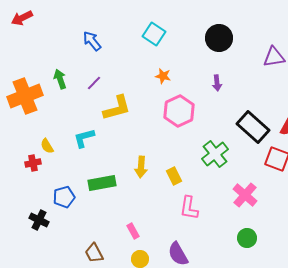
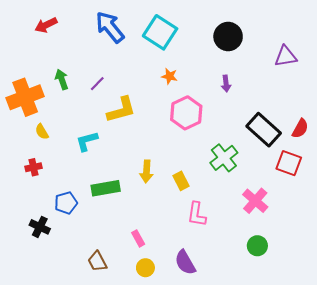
red arrow: (22, 18) -> (46, 25), moved
cyan square: (154, 34) -> (160, 32), size x1.4
blue arrow: (92, 41) -> (110, 27), moved, size x1.5
yellow semicircle: (47, 146) -> (42, 132), moved

